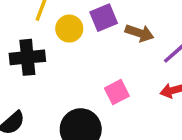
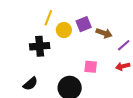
pink square: (117, 92) -> (91, 67), turned 32

